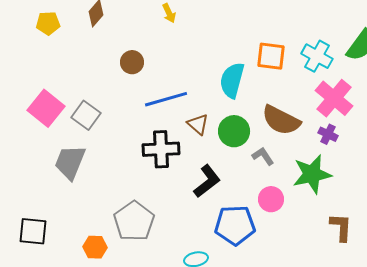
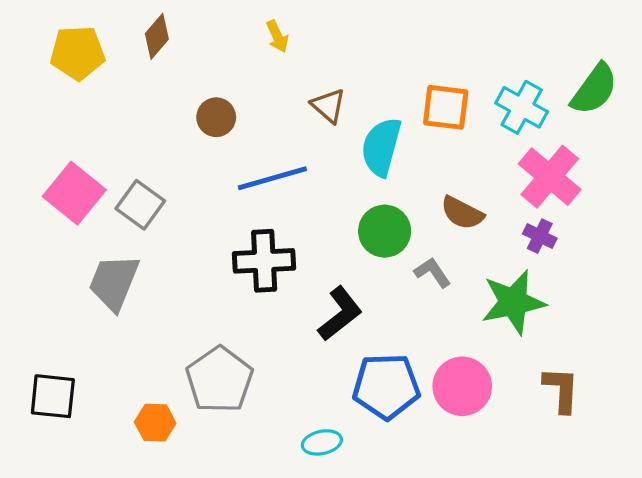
yellow pentagon: (48, 23) -> (78, 53), size x1.4
brown semicircle: (281, 120) -> (462, 213), size x0.7
brown triangle: (198, 124) -> (328, 106), moved
pink circle: (271, 199) -> (462, 386), moved, size x1.4

